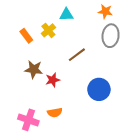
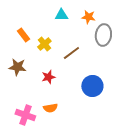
orange star: (105, 11) -> (88, 17), moved
yellow cross: (48, 30) -> (44, 44), moved
brown star: (34, 69) -> (17, 67), moved

